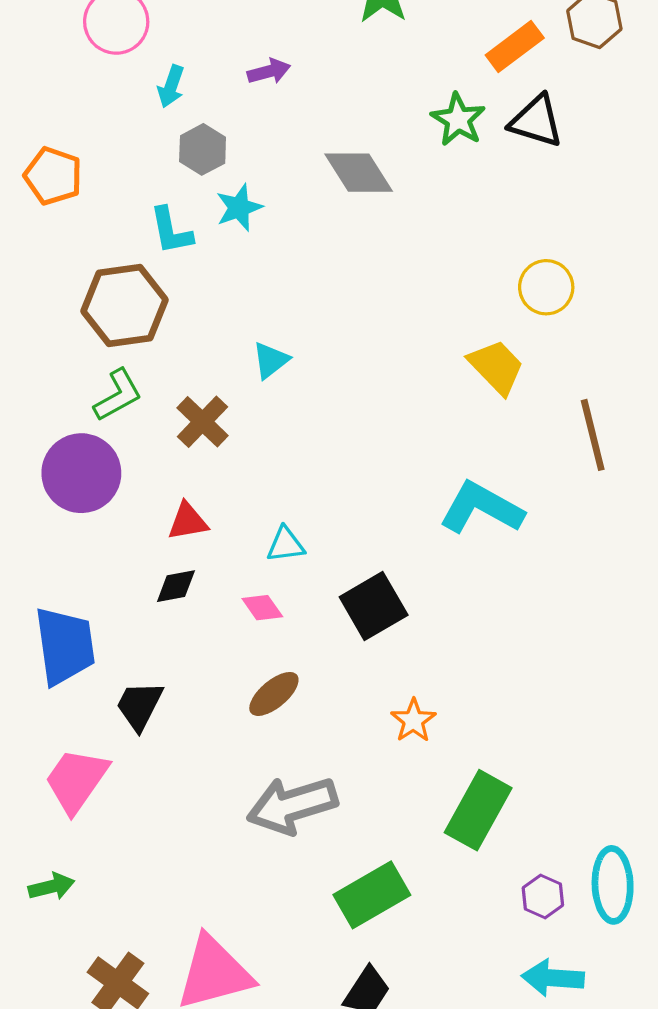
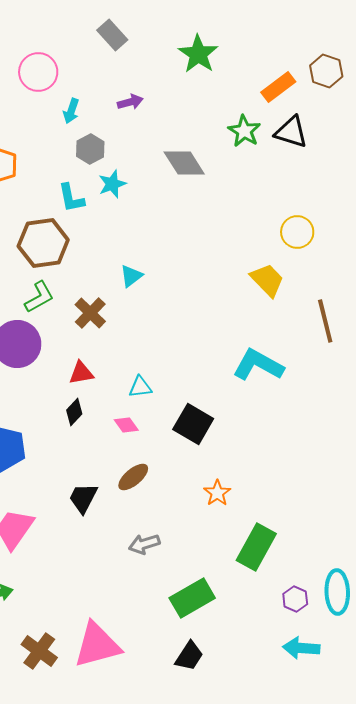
black diamond: (176, 586) -> (74, 412), turned -36
black square: (374, 606) -> (193, 424), turned -30
black trapezoid: (139, 706) -> (83, 498), moved
gray arrow: (292, 805) -> (144, 544), size x0.6

